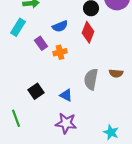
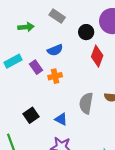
cyan rectangle: (18, 27) -> (13, 61), moved, turned 30
red diamond: (88, 32) -> (97, 56), moved

